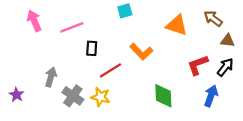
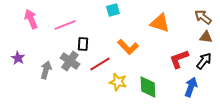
brown arrow: (213, 19) -> (203, 17), moved
purple star: (17, 95) -> (18, 58), moved
gray cross: (73, 96) -> (70, 61), moved
yellow star: (100, 97) -> (118, 82), moved

